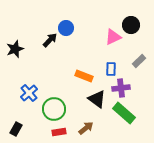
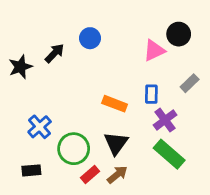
black arrow: (50, 40) -> (55, 53), moved
purple cross: (121, 88) -> (165, 120), turned -30
black triangle: (97, 99) -> (116, 143), moved, turned 30
black rectangle: (16, 129) -> (31, 170), moved, turned 56
red rectangle: (59, 132) -> (90, 175), moved, turned -32

